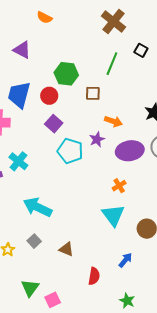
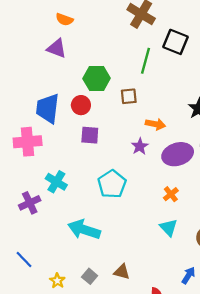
purple triangle: (22, 50) -> (57, 48), moved
black square: (141, 50) -> (176, 42), size x1.6
purple square: (54, 124) -> (90, 135), turned -30
cyan pentagon: (70, 151) -> (112, 184), moved, turned 30
cyan triangle: (113, 215) -> (169, 228), size x0.7
gray square: (34, 241) -> (90, 276), moved

